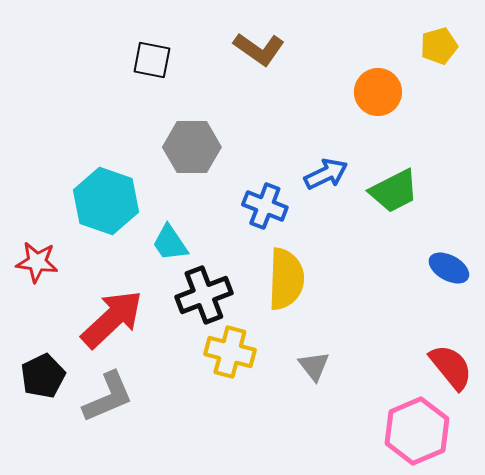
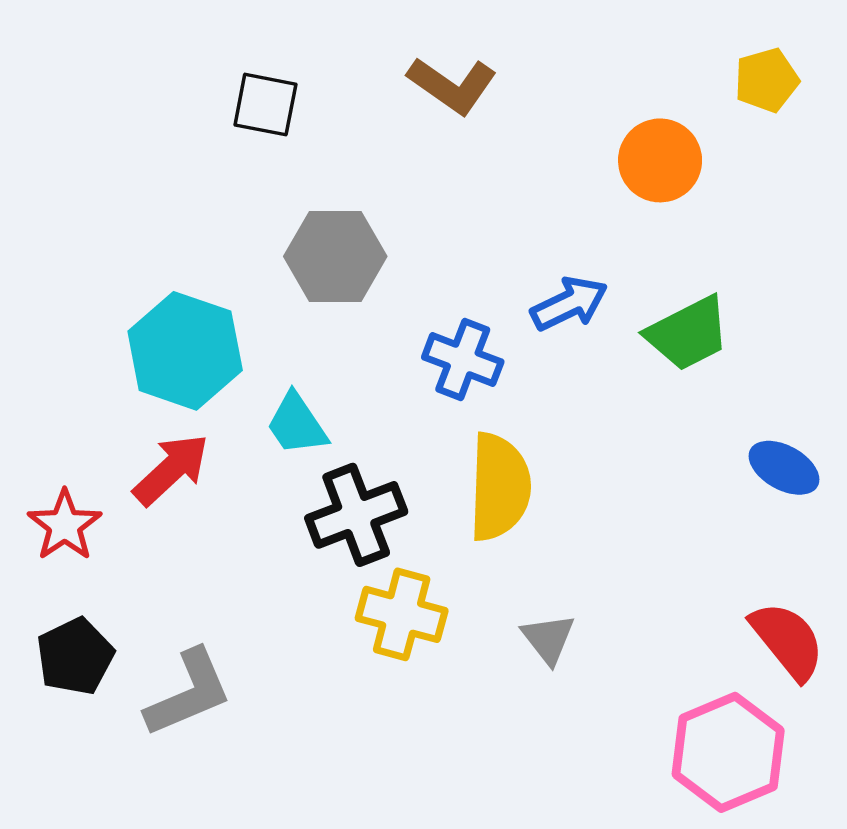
red star: (37, 262) -> (65, 525), moved, turned 30
red arrow: (112, 319) -> (171, 470), moved, size x0.7

